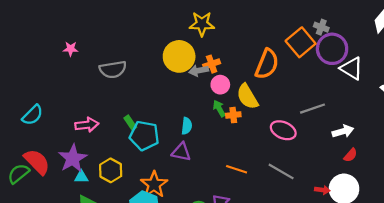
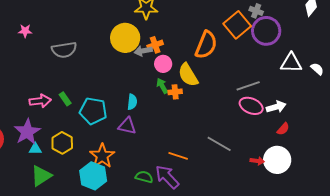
white triangle: (352, 68) -> (291, 63), moved, turned -30
green rectangle: (130, 123) -> (65, 99), moved
pink ellipse: (283, 130) -> (251, 106), moved
orange line: (237, 169) -> (178, 156), moved

